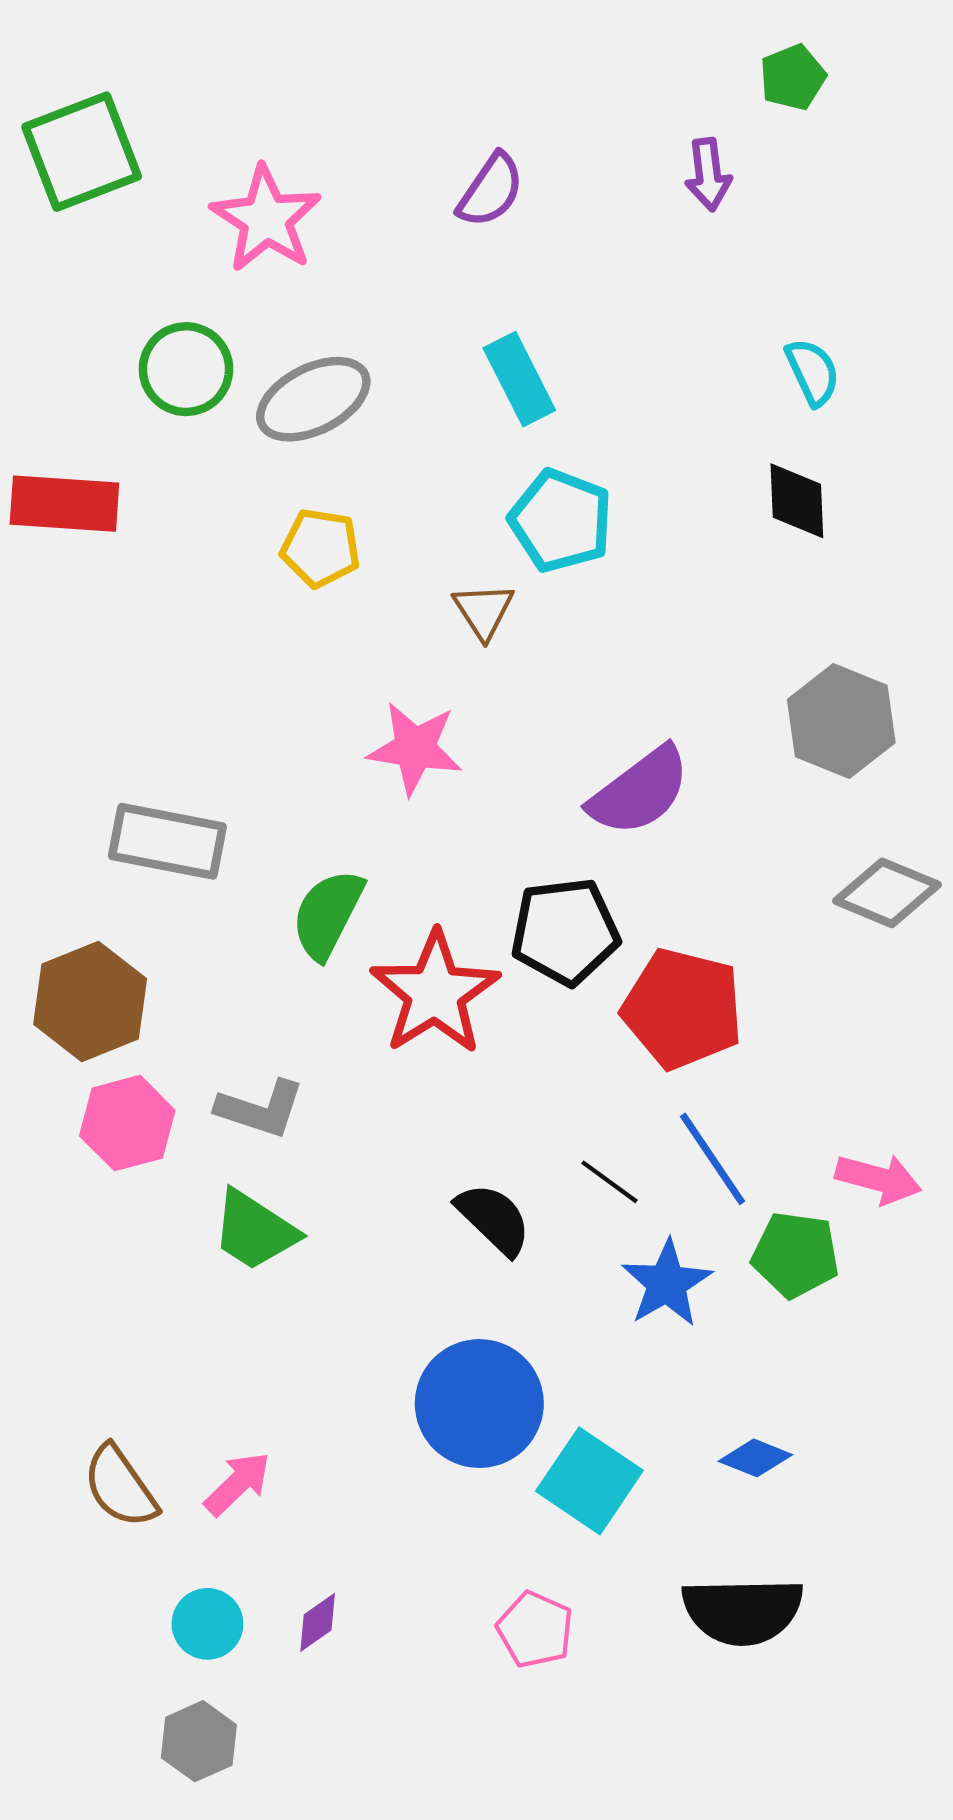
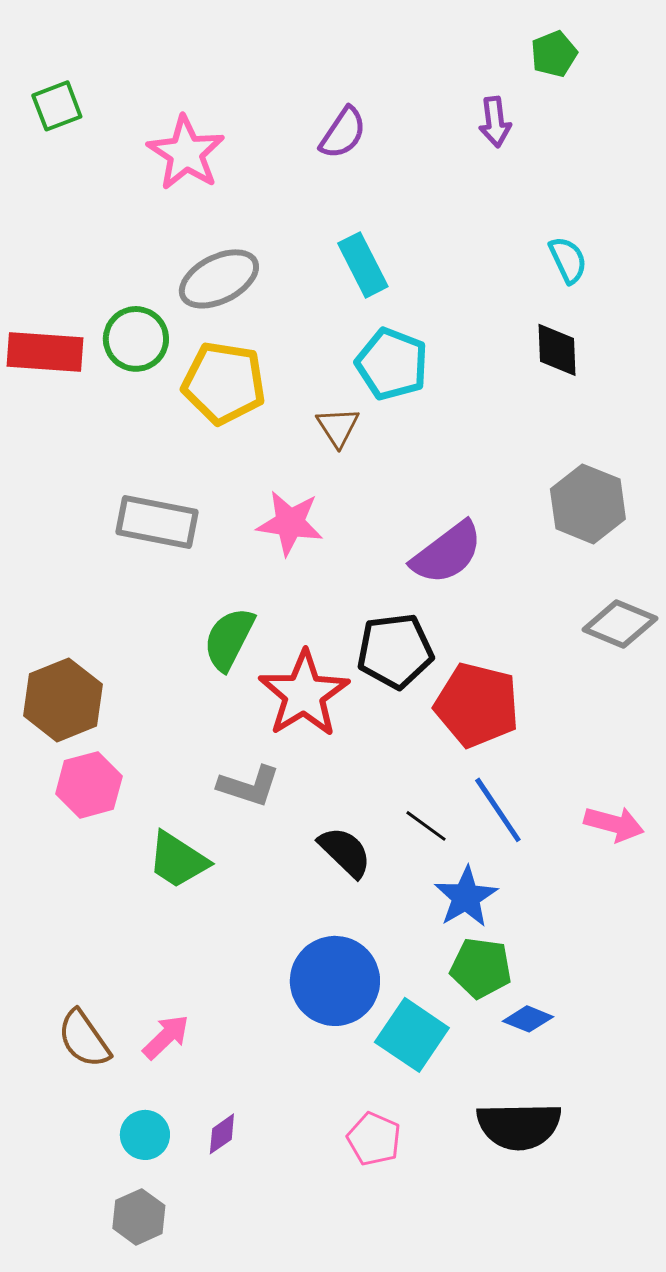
green square: (82, 152) -> (57, 106), size x0.6
green circle: (186, 369) -> (136, 339), moved
yellow pentagon: (320, 548) -> (224, 383), size x1.5
gray rectangle: (167, 841) -> (157, 522), moved
gray L-shape: (260, 1109) -> (249, 786), moved
green pentagon: (795, 1255) -> (481, 968), moved

